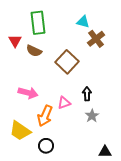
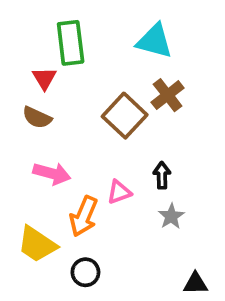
cyan triangle: (83, 22) -> (154, 41), size x1.5
brown cross: (96, 39) -> (168, 95), moved
red triangle: (15, 41) -> (44, 78), moved
brown semicircle: (34, 51) -> (37, 117), moved

